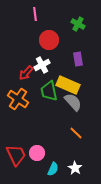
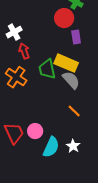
red circle: (49, 40) -> (64, 18), moved
white cross: (42, 65) -> (14, 32), moved
red arrow: (26, 73) -> (24, 51), turned 119
cyan semicircle: (53, 169) -> (51, 147), size x1.5

